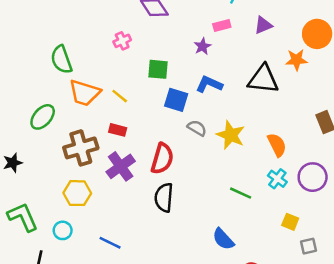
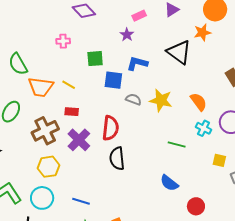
pink cross: (122, 41) -> (63, 41), turned 32
black triangle: (263, 79) -> (179, 52), turned 40
cyan circle: (63, 230) -> (42, 198), size x1.5

